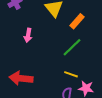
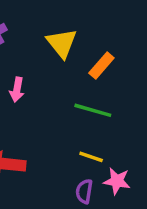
green line: (72, 47) -> (93, 110), turned 60

